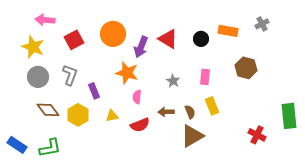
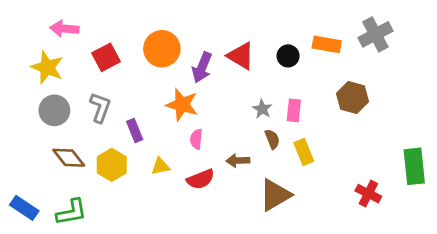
gray cross: (262, 24) -> (375, 34), size x1.6
gray star: (173, 81) -> (262, 109), moved
brown semicircle: (190, 112) -> (272, 139), moved

